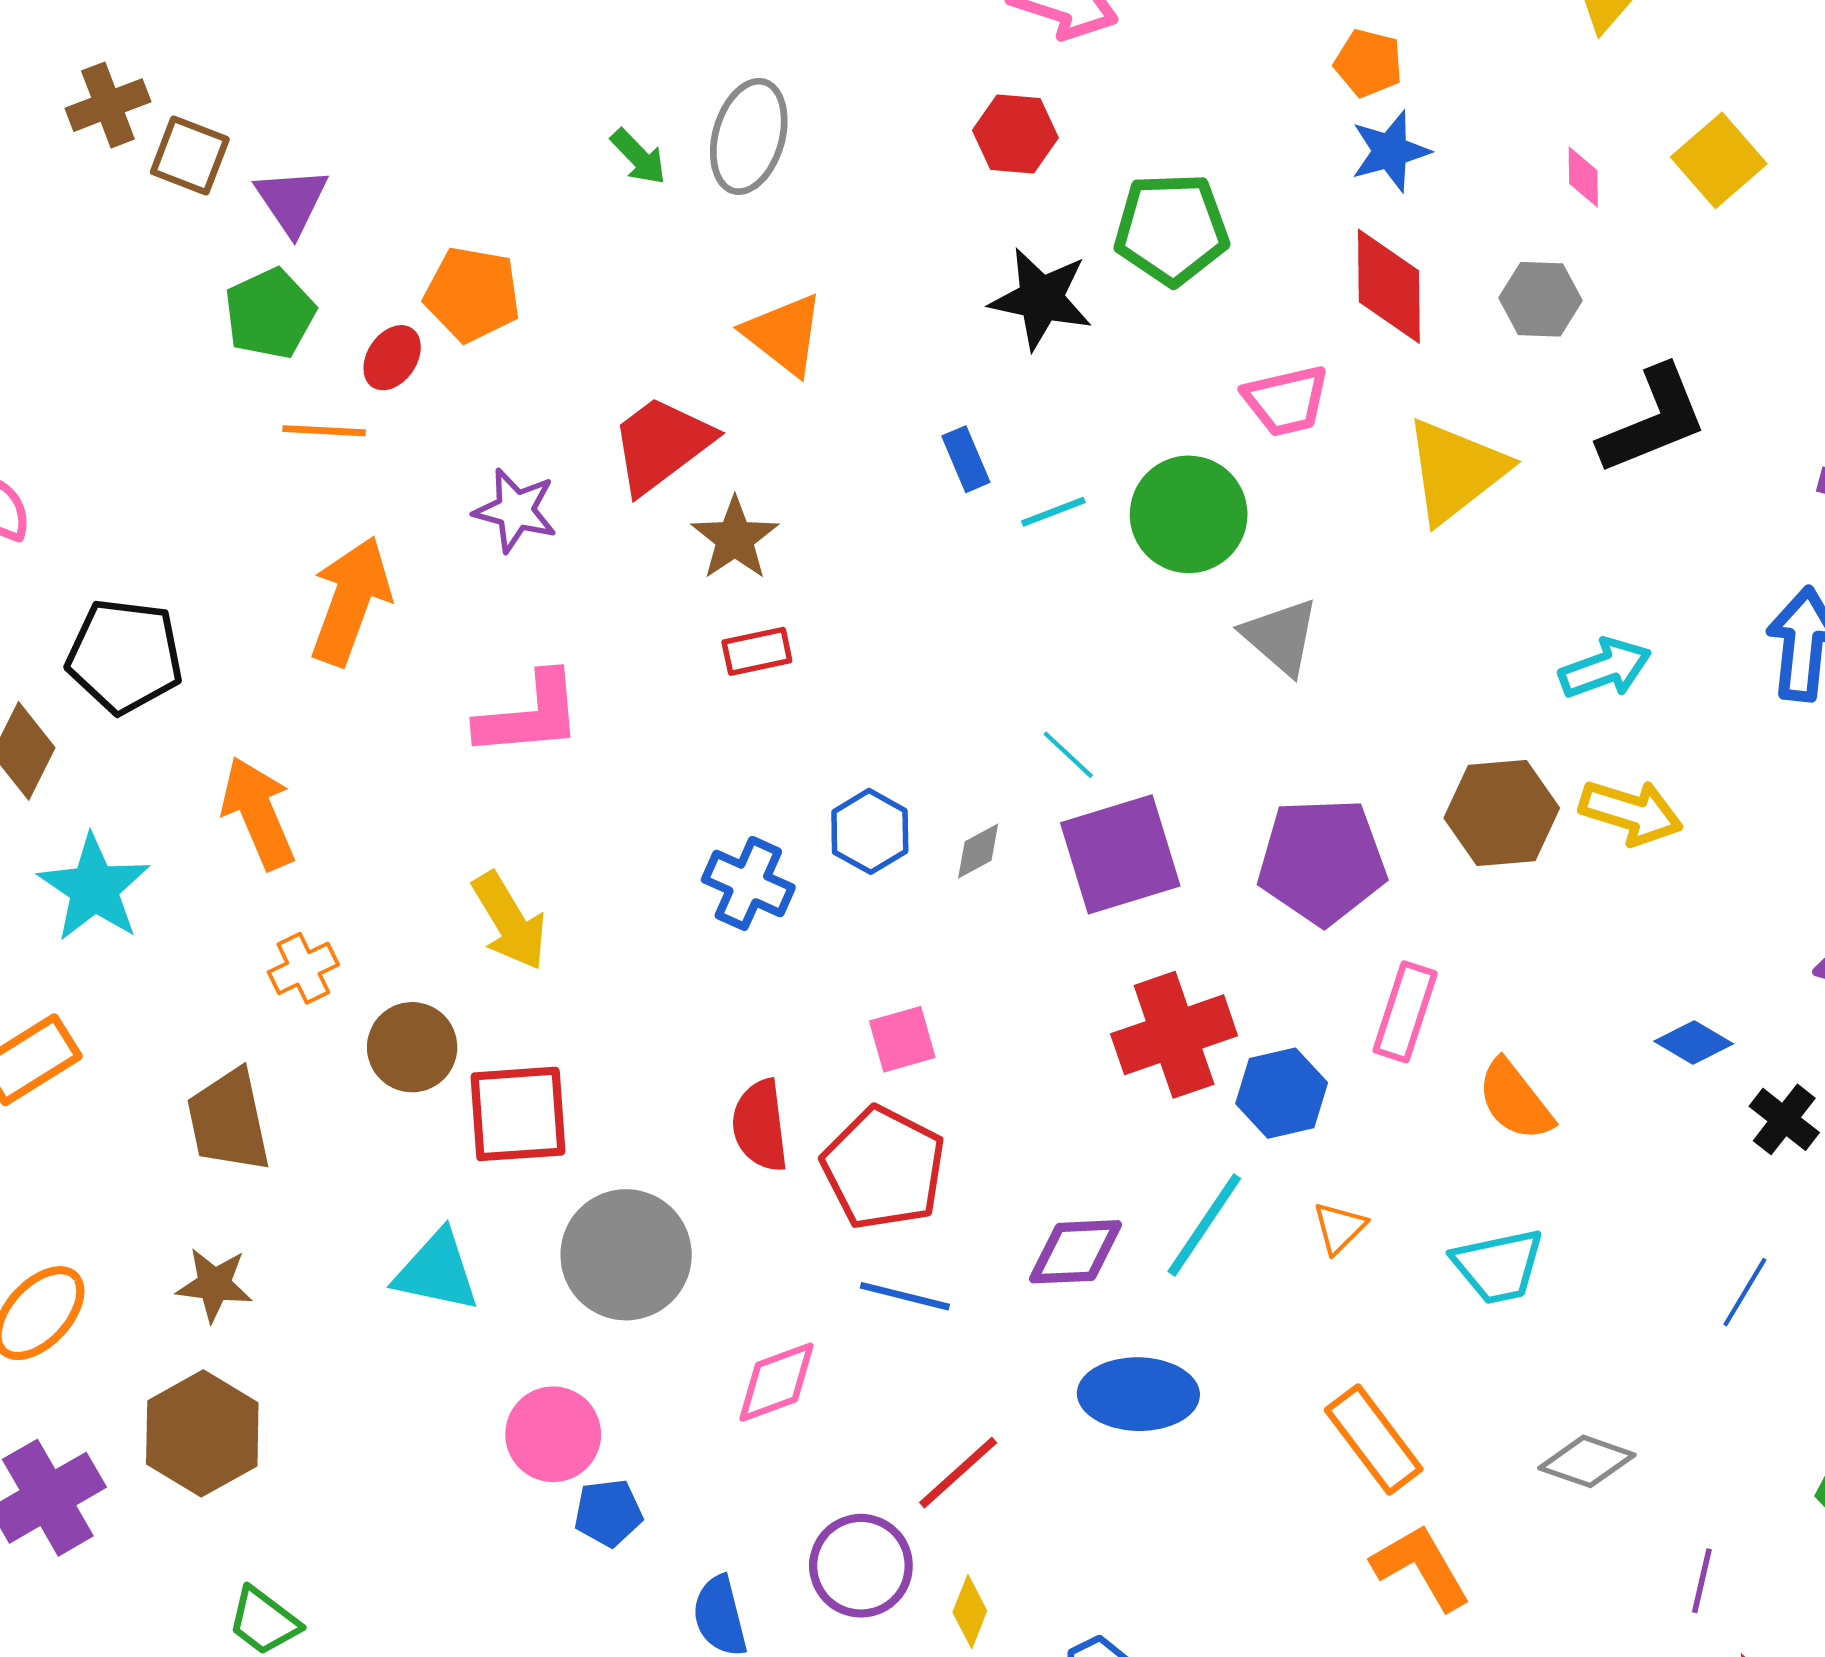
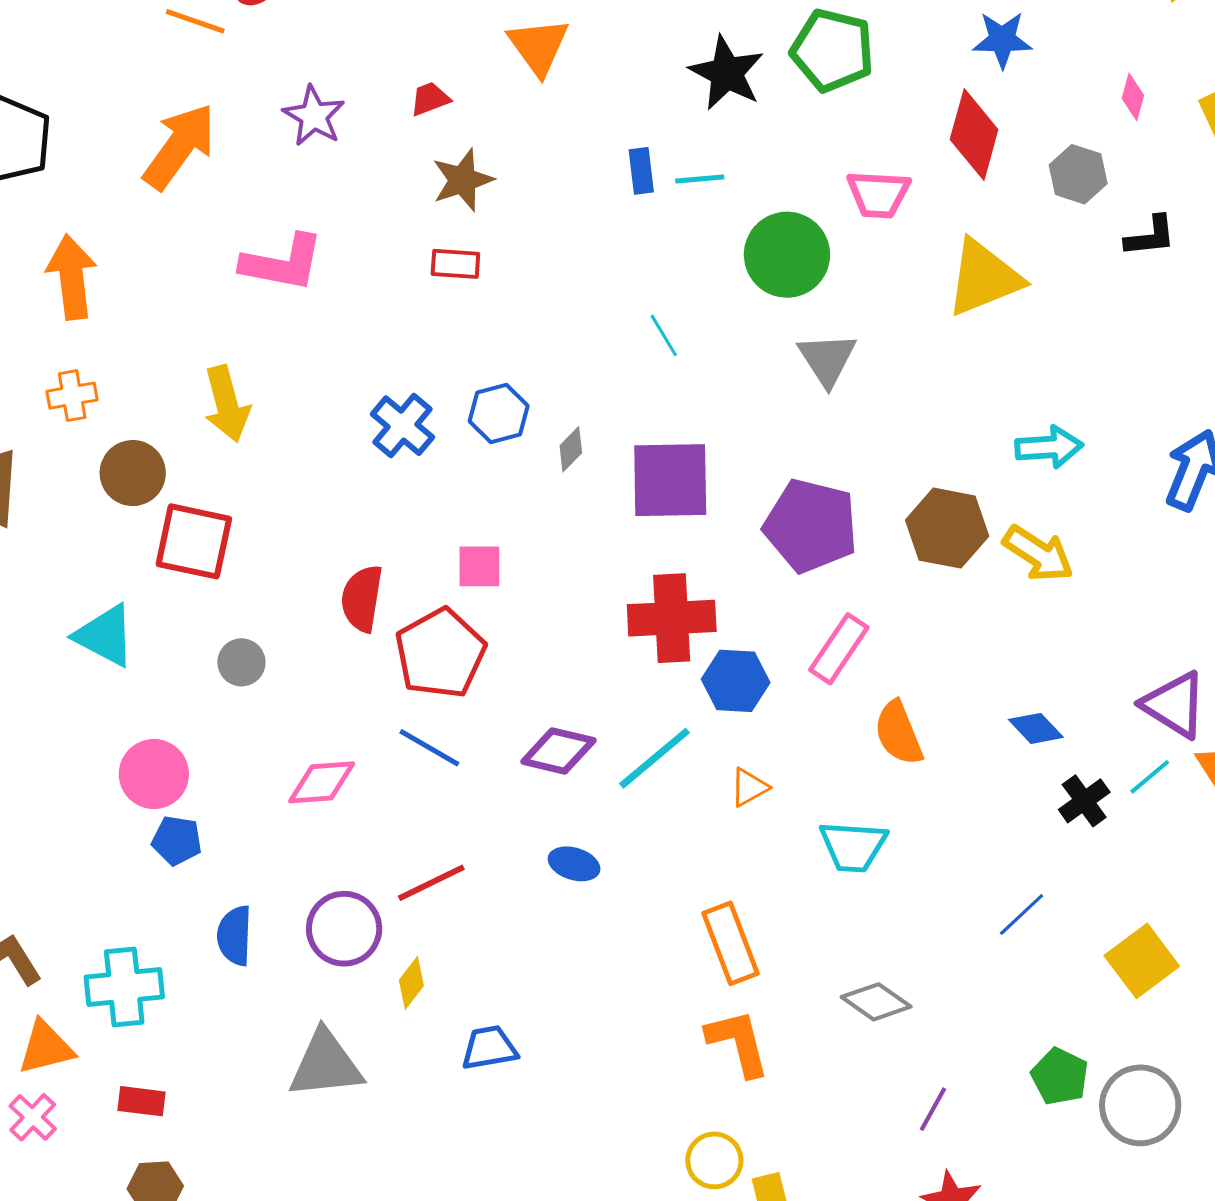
black L-shape: (1653, 420) -> (1150, 236), moved, size x0.6
red trapezoid: (661, 444) -> (430, 99), size x0.5
cyan line: (1053, 512) -> (700, 179), moved
cyan line: (1068, 755) -> (664, 335), moved
gray diamond: (978, 851) -> (571, 449), turned -33
gray circle: (626, 1255) -> (241, 662), size x0.5
blue ellipse: (1138, 1394) -> (574, 864), size x0.6

